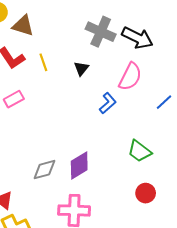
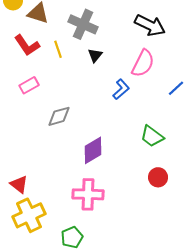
gray cross: (101, 32) -> (83, 24), moved
gray diamond: (44, 170) -> (59, 116), moved

